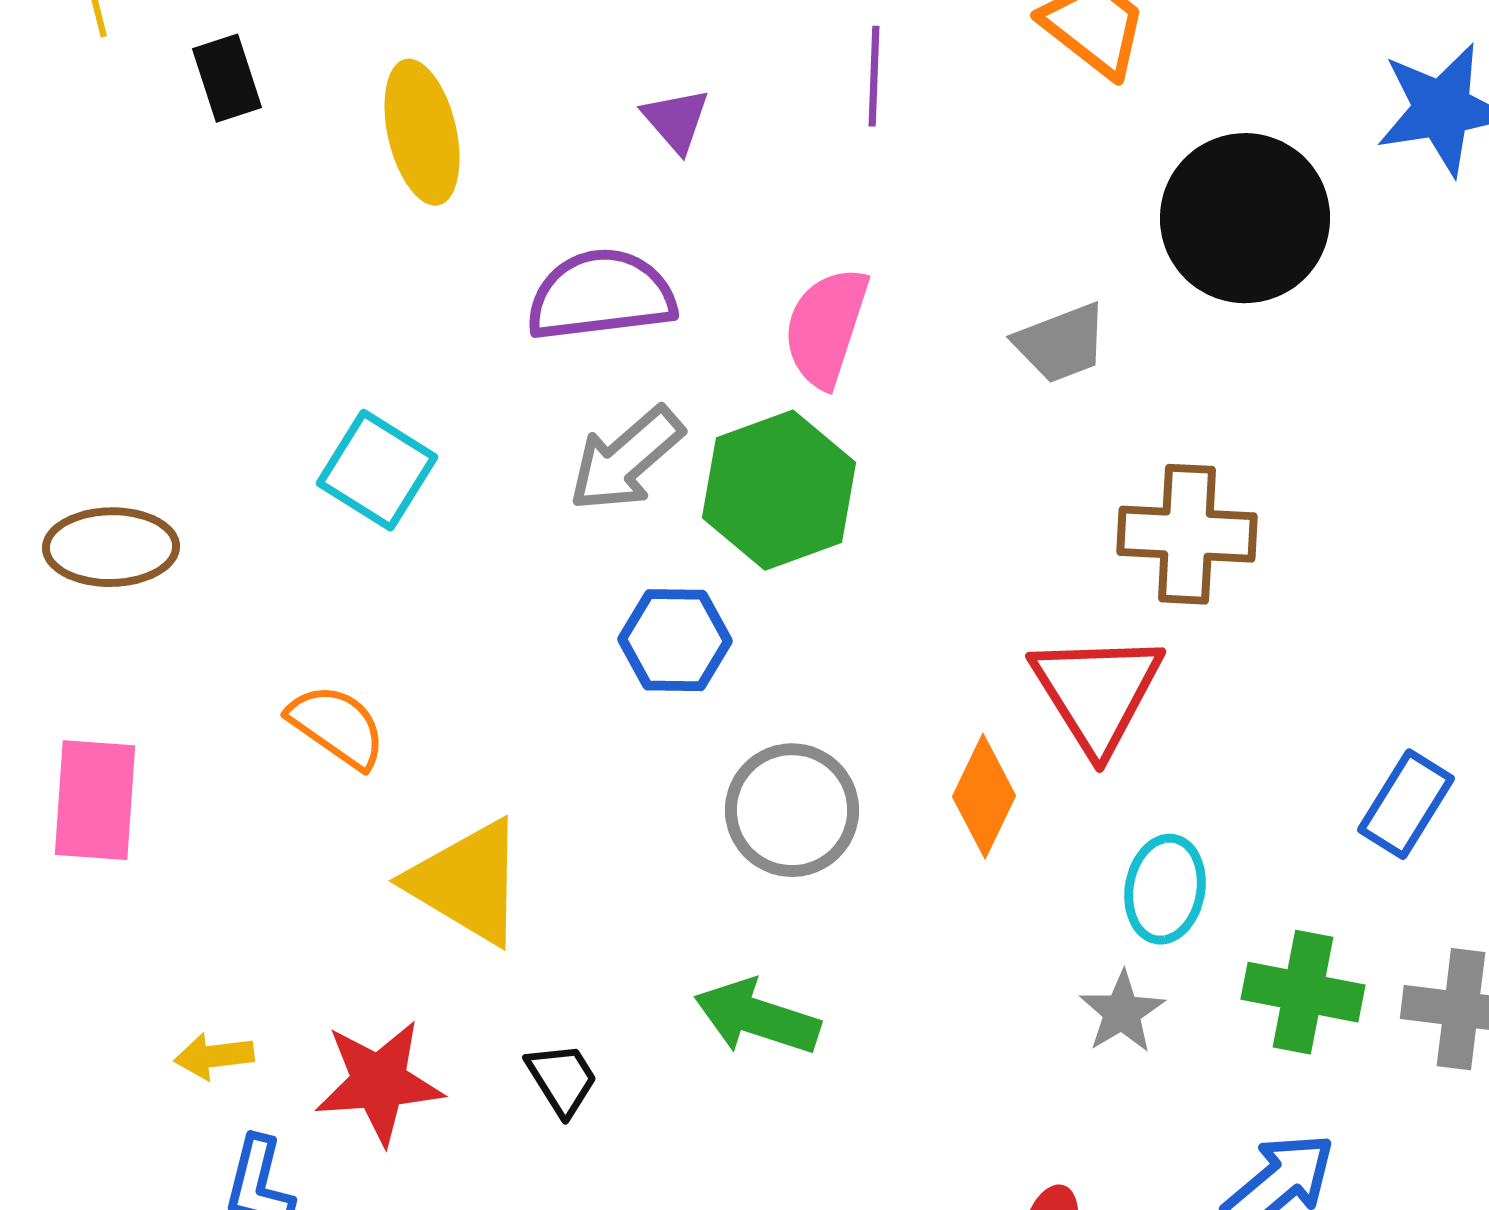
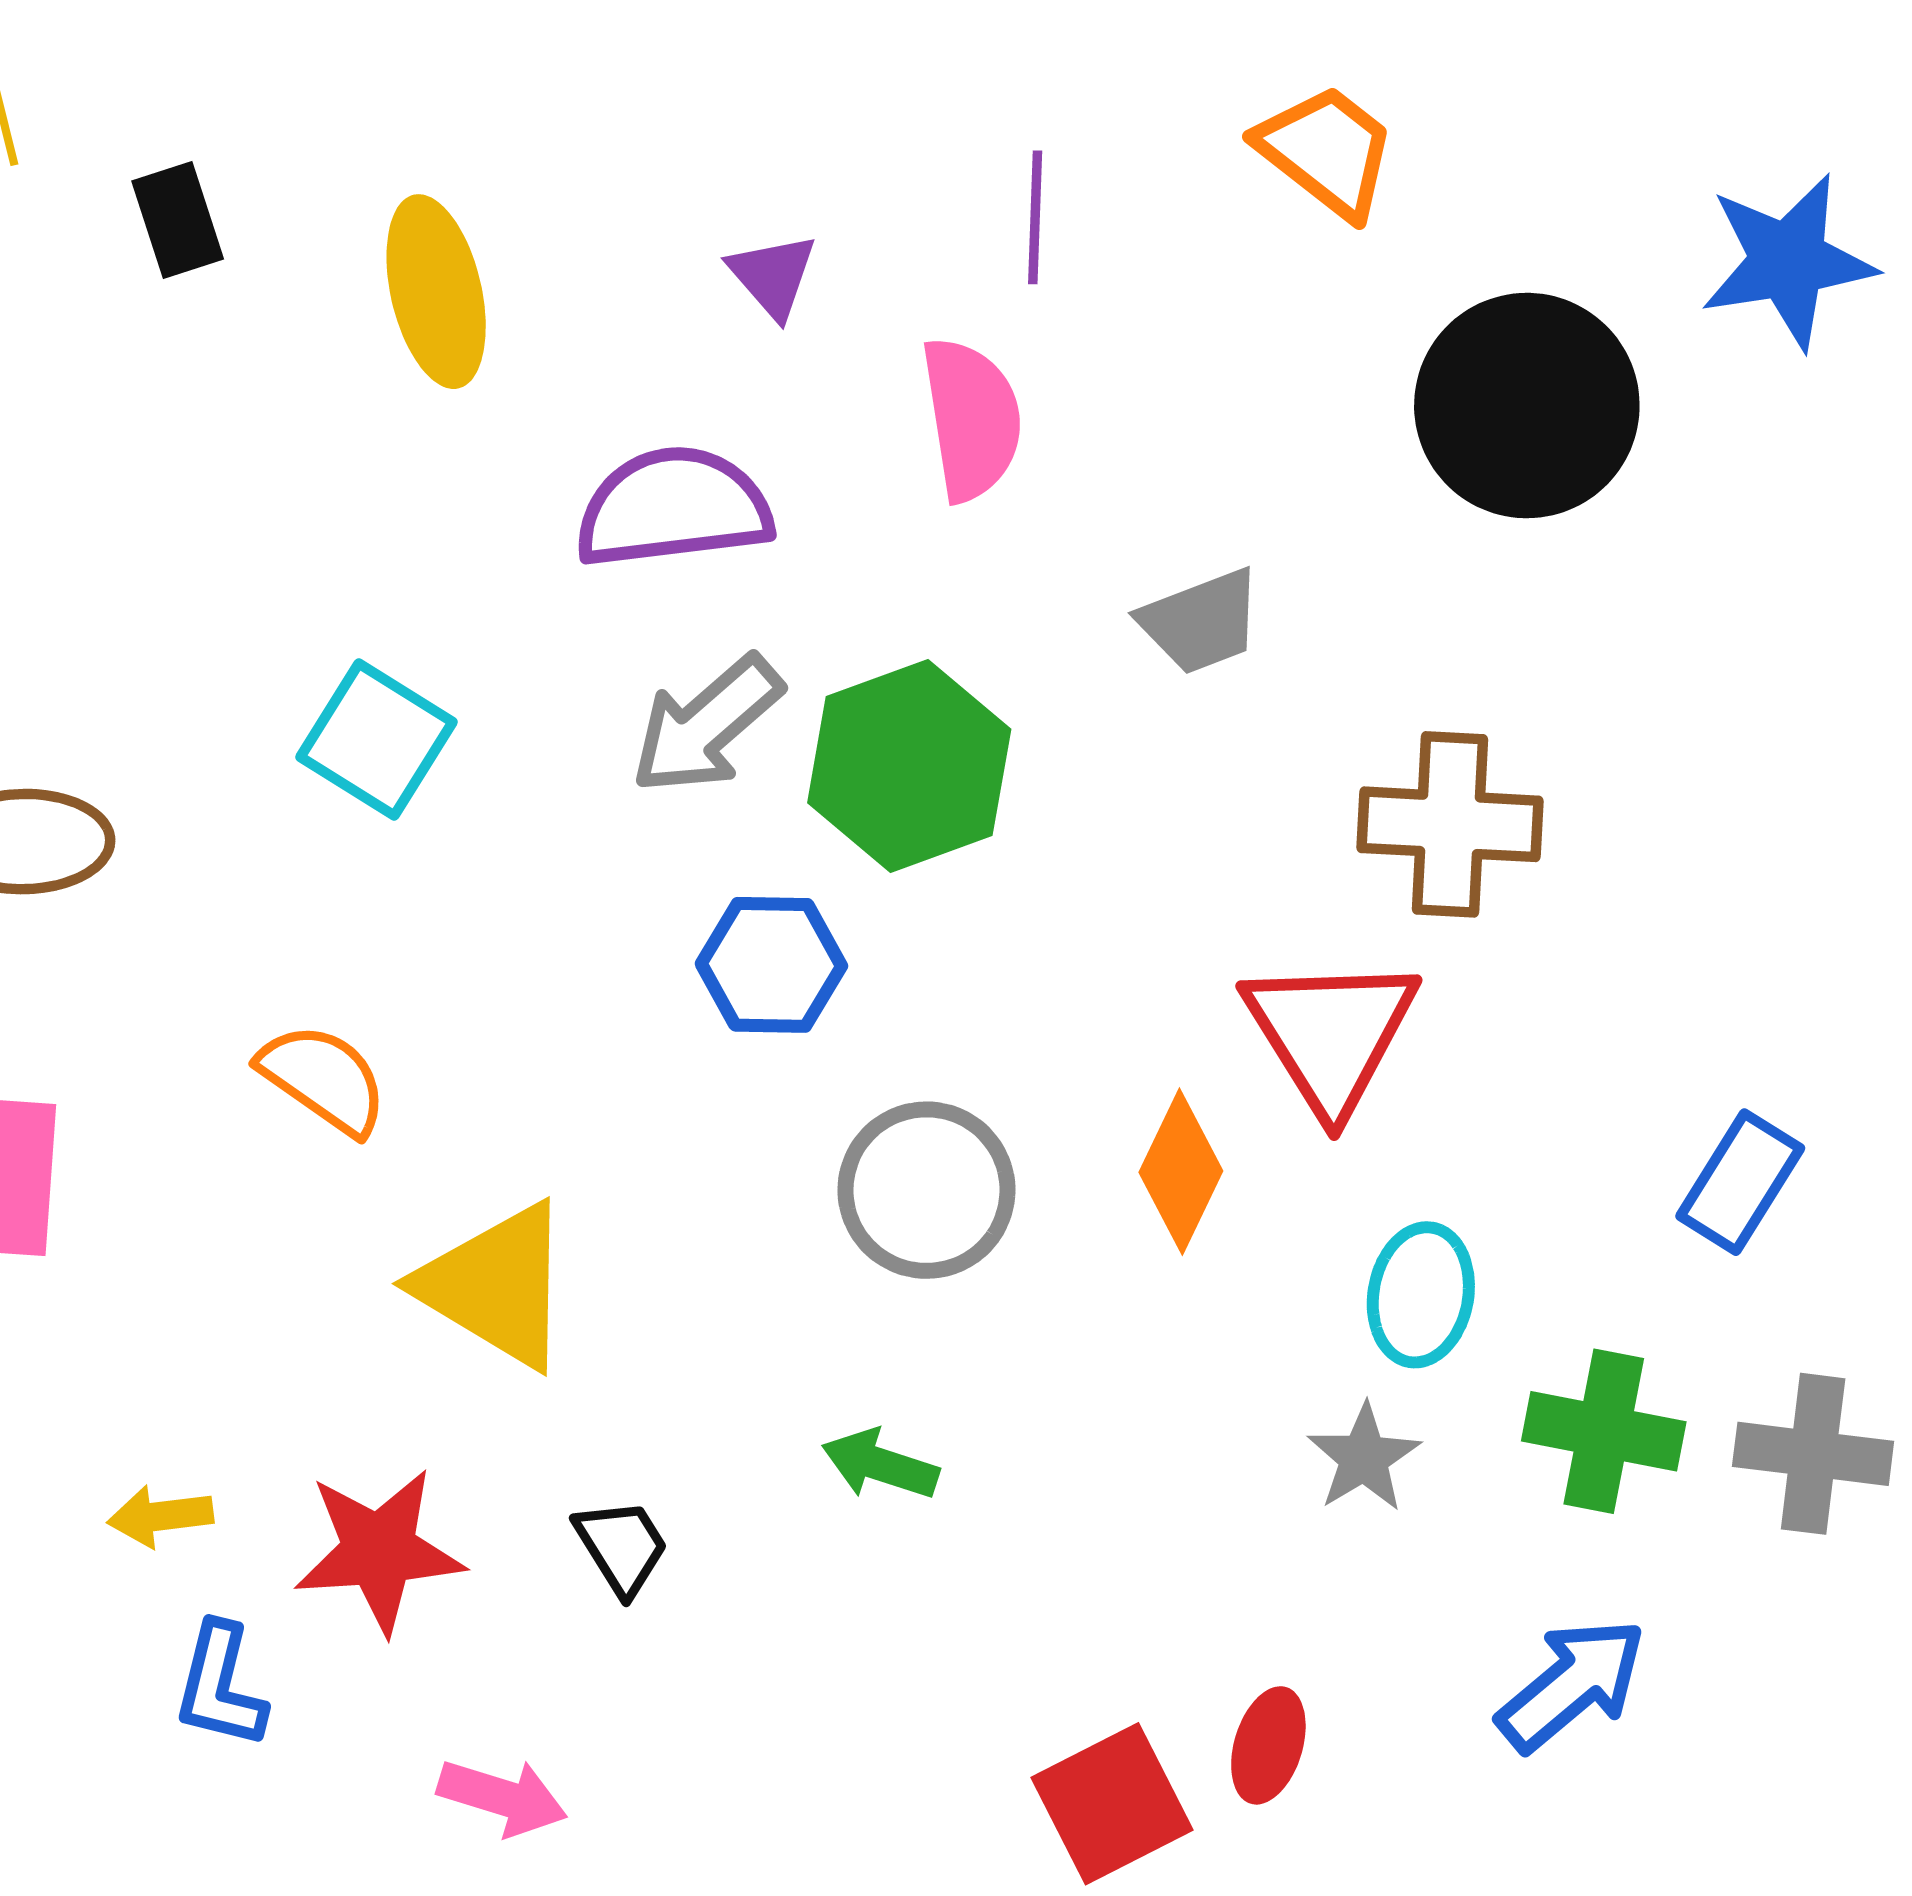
pink semicircle: (826, 327) -> (972, 419), moved, turned 153
gray trapezoid: (1061, 343) -> (1201, 622), moved
green arrow: (757, 1017) -> (880, 1464), size x0.7

